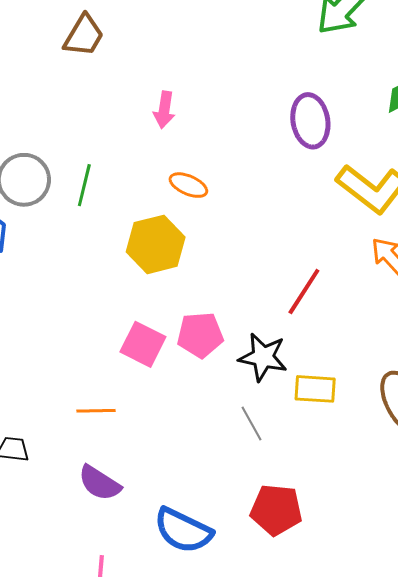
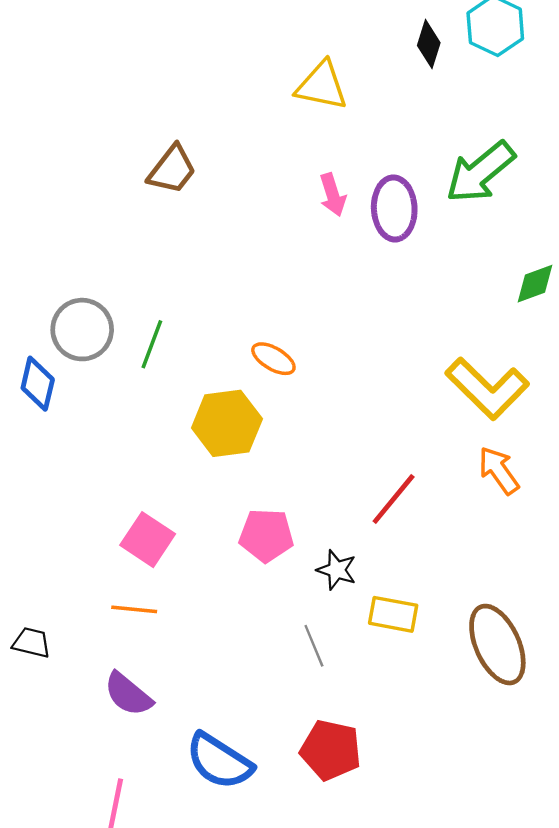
pink arrow: (164, 110) -> (333, 195), moved, turned -33
purple ellipse: (310, 121) -> (394, 208), moved
pink square: (143, 344) -> (148, 540), moved
black star: (263, 357) -> (337, 570), size x0.7

